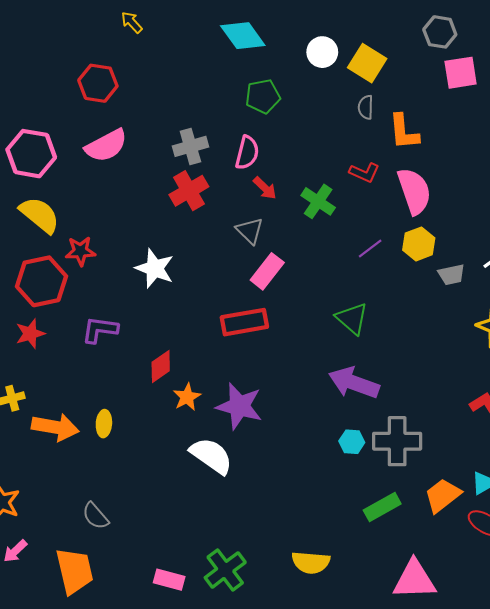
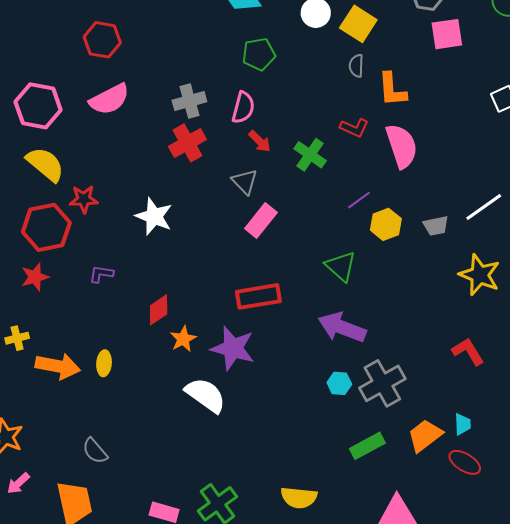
yellow hexagon: (419, 244) -> (386, 224), moved
red rectangle: (244, 322) -> (258, 296), moved
purple L-shape: (100, 330) -> (101, 274), size x0.7
gray cross: (397, 441) -> (382, 383), turned -30

